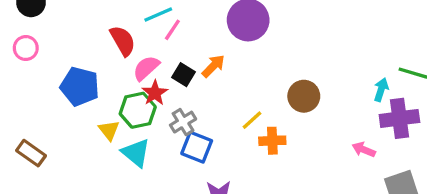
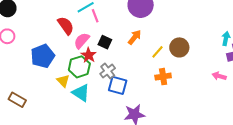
pink line: (172, 30) -> (95, 16), turned -48
orange arrow: (213, 66) -> (135, 37), moved
blue pentagon: (80, 86) -> (43, 56), turned -30
yellow line: (252, 120) -> (158, 52), moved

